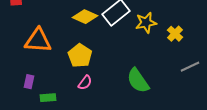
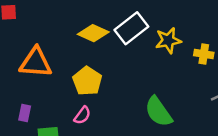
yellow cross: (175, 34) -> (204, 54), turned -35
pink semicircle: (85, 83) -> (82, 115), moved

